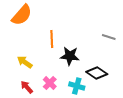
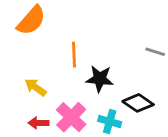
pink cross: (50, 83) -> (71, 117), size x1.5
red arrow: (27, 87) -> (38, 123), turned -48

